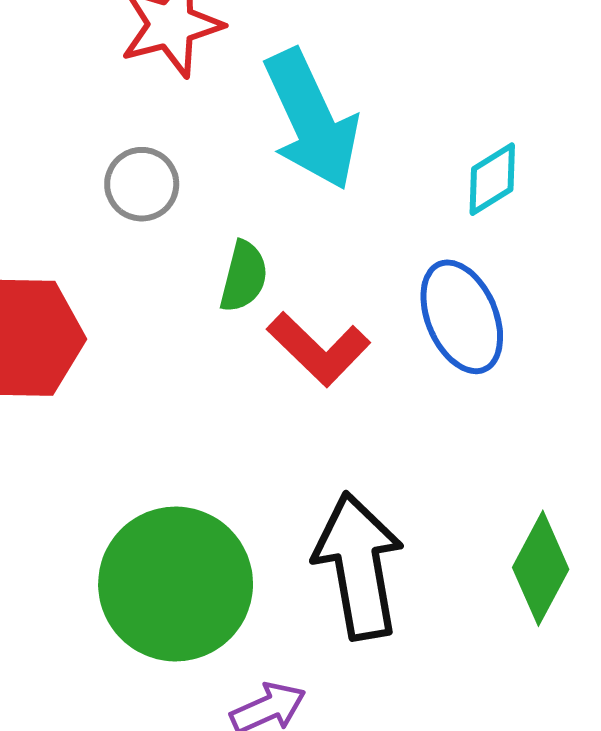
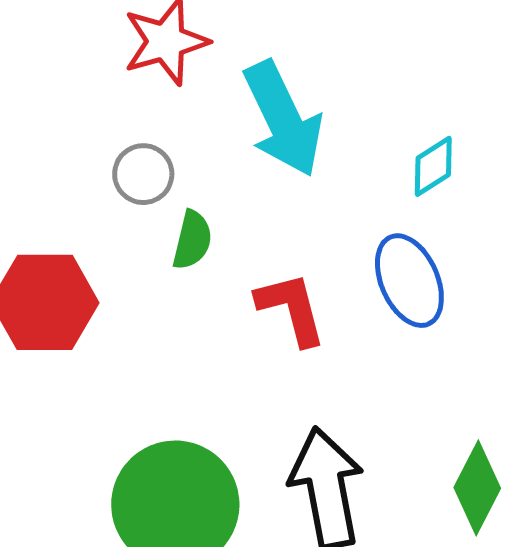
green semicircle: (244, 277) -> (192, 240), moved
red L-shape: (319, 349) -> (291, 309), turned -148

